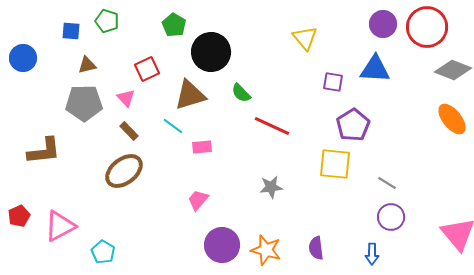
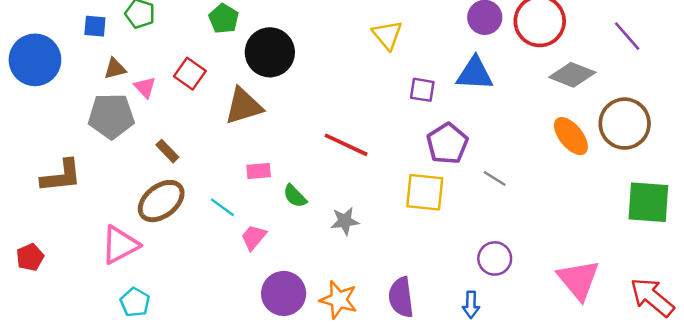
blue circle: (23, 58) -> (35, 60), size x1.5
red square: (147, 69) -> (190, 74), turned -30
green semicircle: (241, 93) -> (295, 196), moved
pink triangle: (126, 98) -> (145, 87), moved
cyan line: (173, 126) -> (222, 207), moved
gray line: (387, 183) -> (495, 179), moved
pink triangle: (60, 226) -> (120, 245), moved
purple semicircle: (316, 248) -> (401, 297), size x1.4

